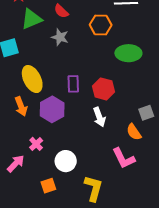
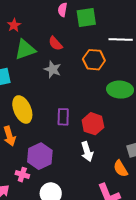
purple hexagon: (52, 109) -> (40, 156), moved
pink cross: (36, 144) -> (22, 175), turned -32

